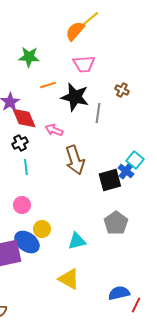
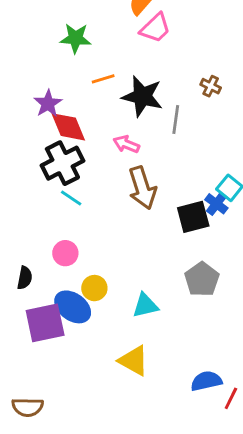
pink trapezoid: (84, 64) -> (155, 28), moved, turned -40
pink arrow: (54, 130) -> (126, 144), moved
black cross: (20, 143) -> (62, 163), size x1.8
cyan line: (26, 167) -> (71, 198), turned -49

